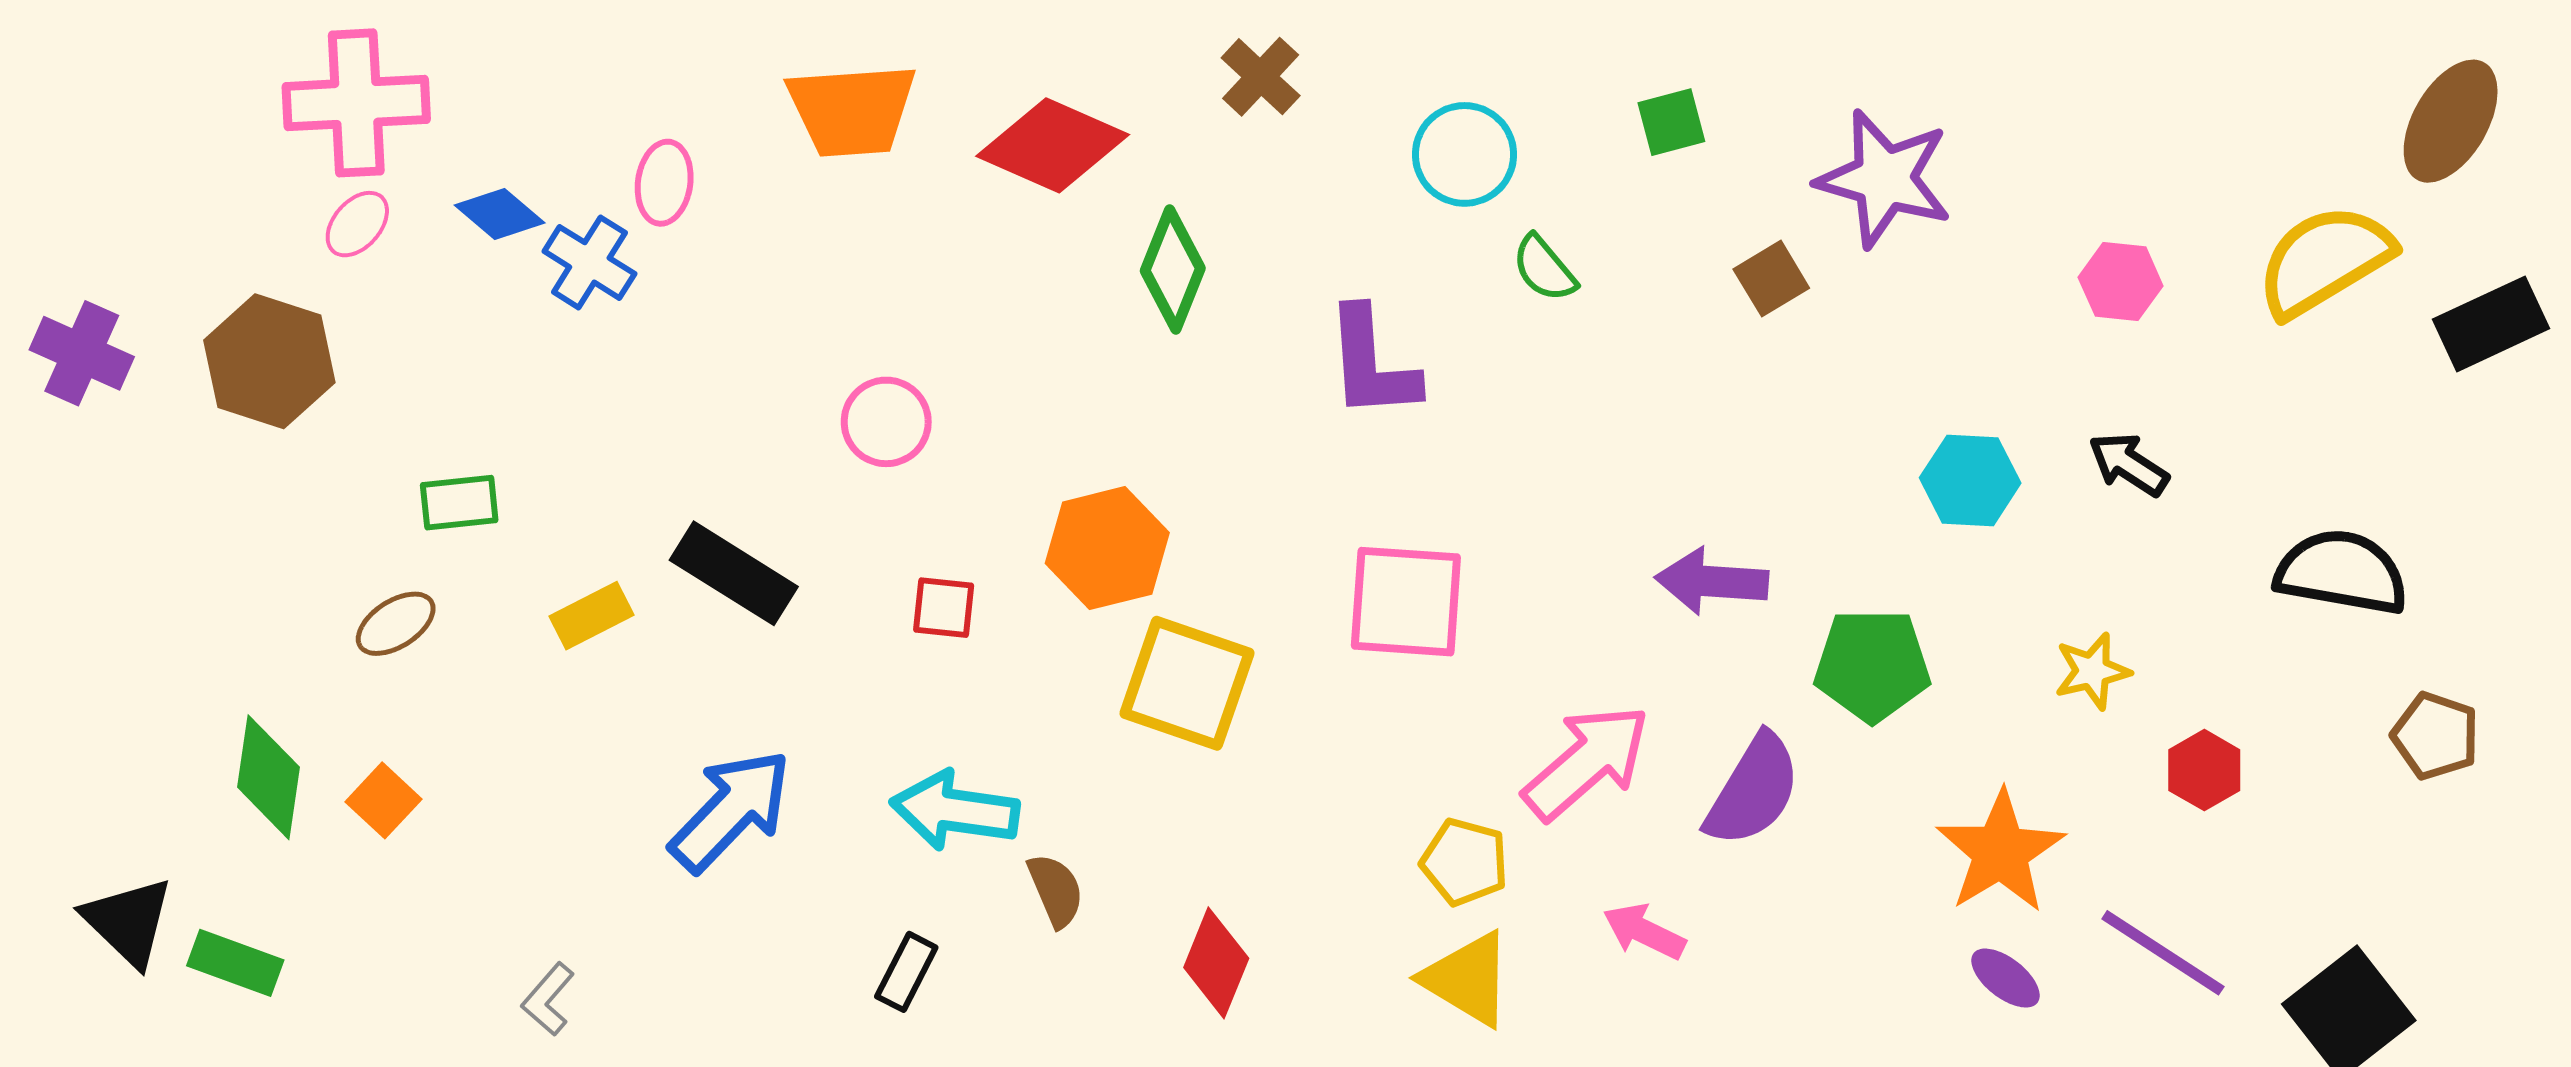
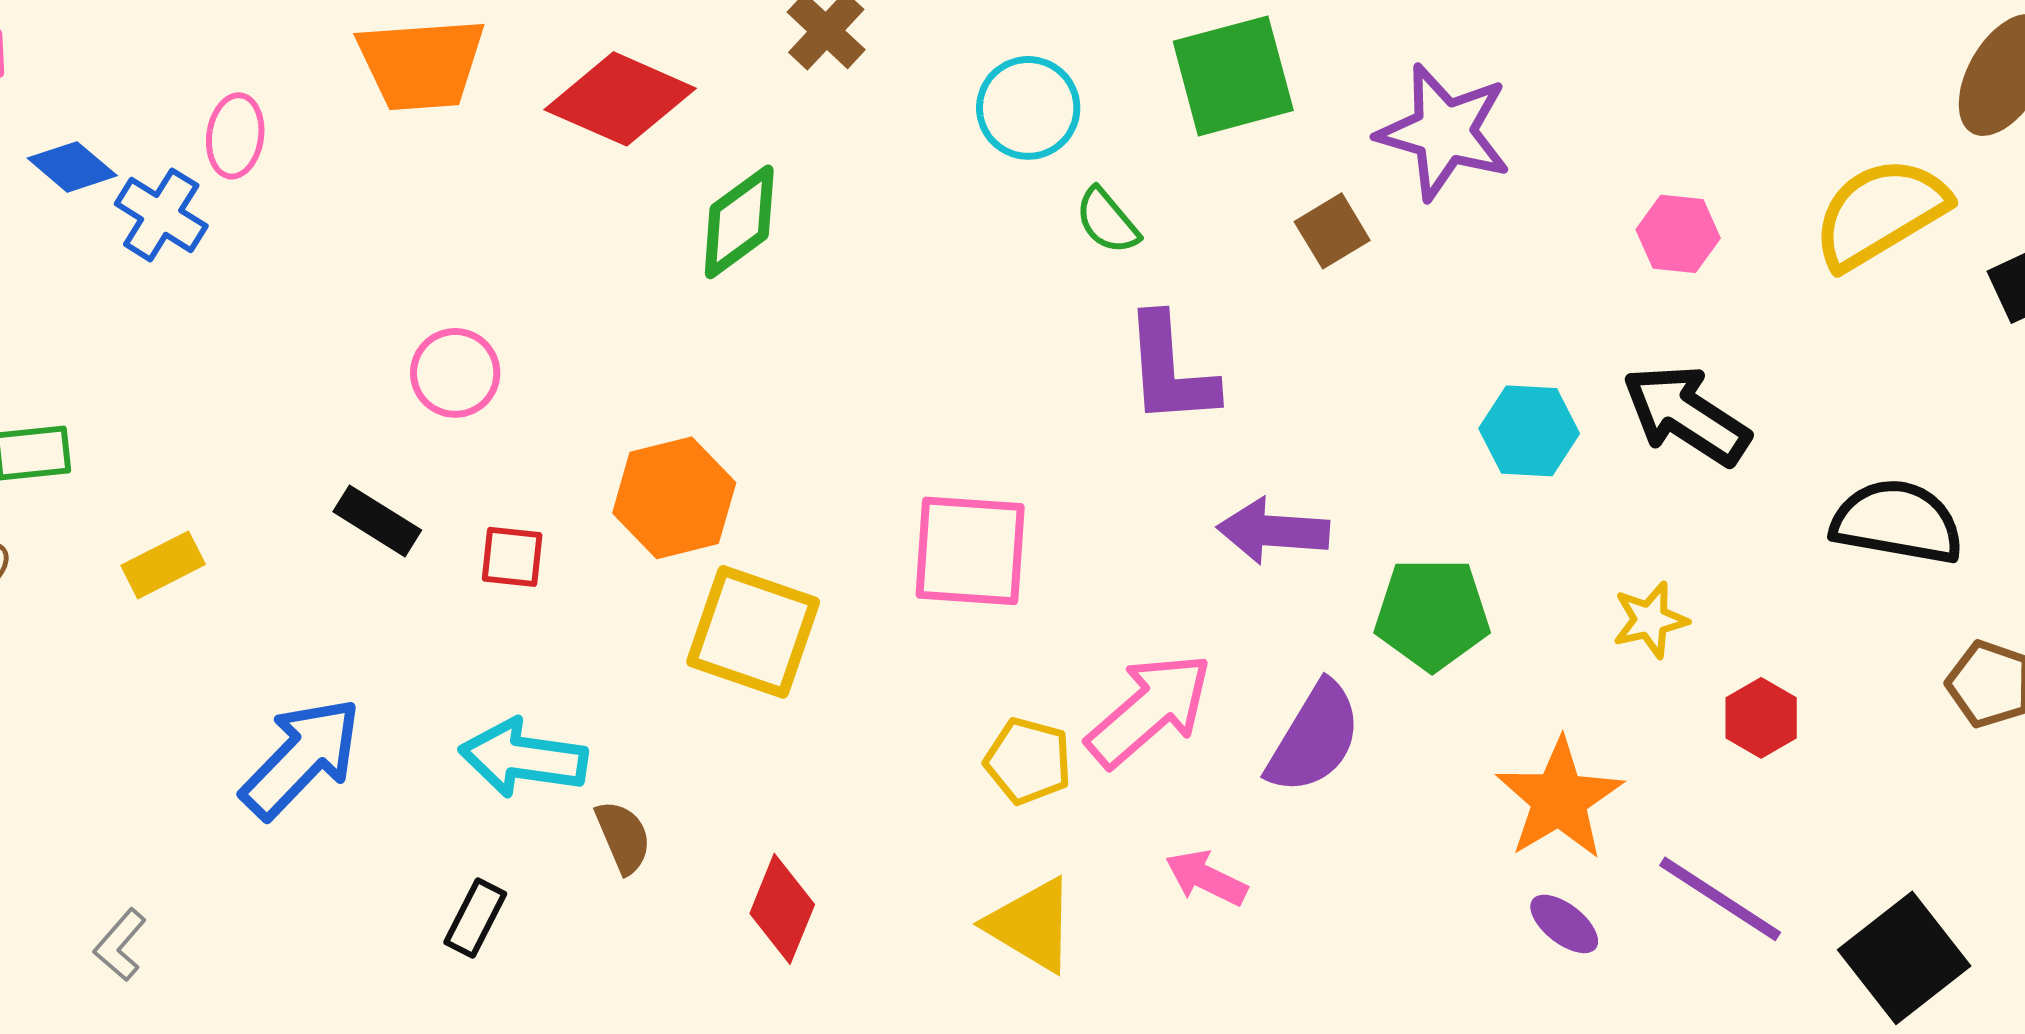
green square: (1671, 122) -> (1233, 76), size x1.8
green diamond: (1173, 269) -> (739, 222), turned 32
purple L-shape: (1372, 363) -> (1170, 370), moved
black arrow: (2129, 464) -> (1686, 415), size x1.6
black rectangle: (734, 573) -> (377, 521), moved, size x0.7
yellow pentagon: (1464, 862) -> (1028, 761), moved

